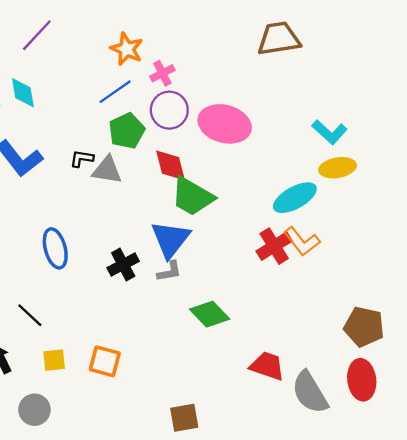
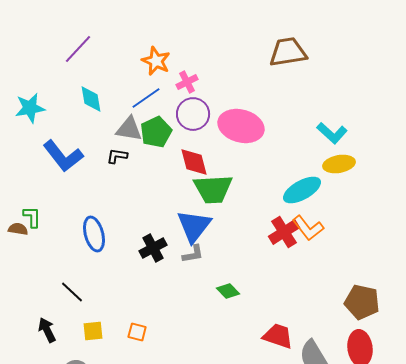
cyan diamond: (23, 93) -> (91, 99), moved
gray triangle: (107, 170) -> (129, 129), moved
green trapezoid: (192, 197) -> (213, 189), turned -33
green diamond: (210, 314) -> (228, 291), size x0.7
orange square: (105, 361) -> (137, 332), size x0.7

